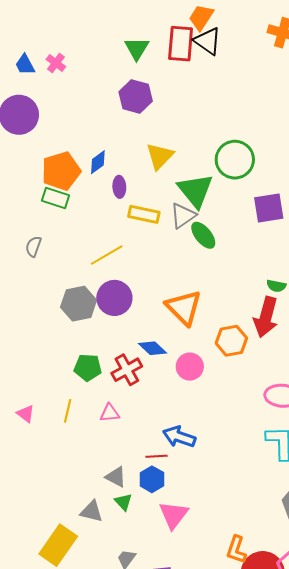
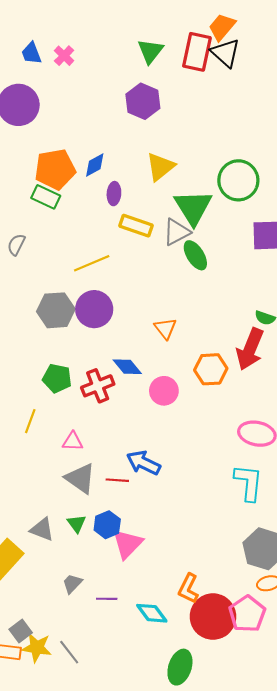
orange triangle: (184, 308) -> (165, 328), size x0.6
pink triangle: (110, 413) -> (73, 441), moved
gray triangle: (116, 477) -> (80, 478), moved, size x1.4
blue hexagon: (152, 479) -> (107, 525), moved

